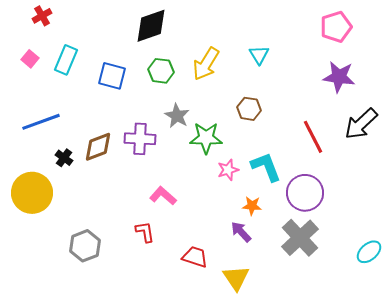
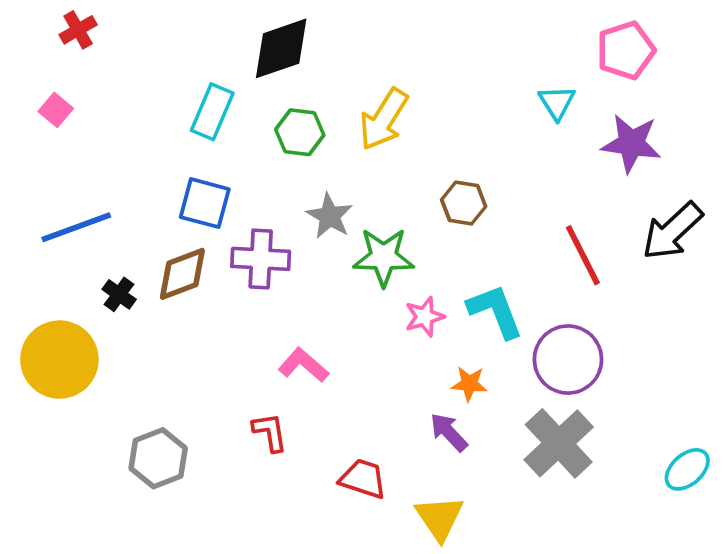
cyan triangle: (259, 55) -> (557, 102), moved
cyan rectangle: (66, 60) -> (212, 112), moved
blue square: (112, 76) -> (205, 203), moved

